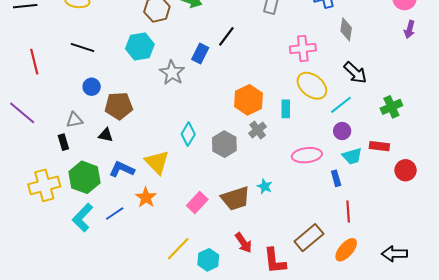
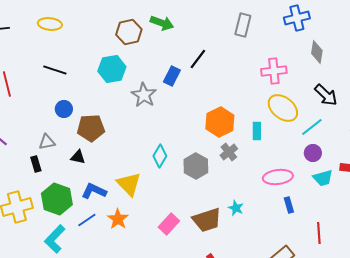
blue rectangle: (336, 178) -> (289, 205), moved
blue line: (115, 214) -> (87, 220), moved

